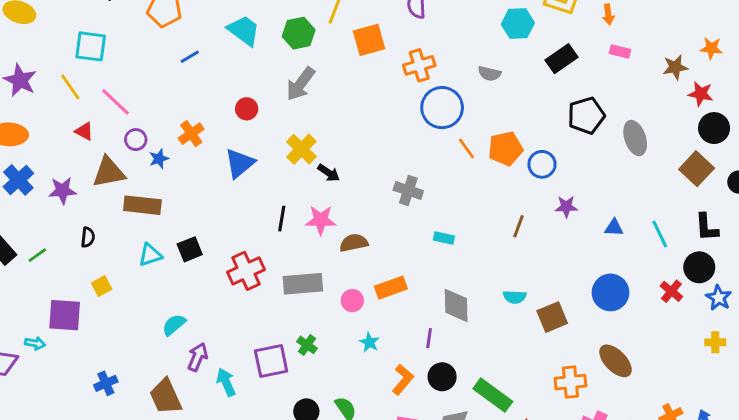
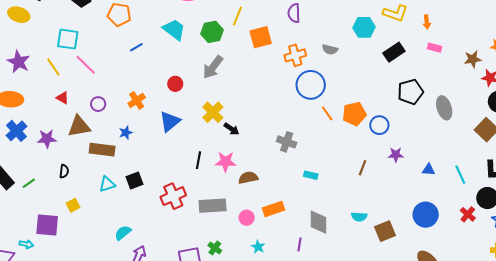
gray semicircle: (489, 74) -> (330, 49), moved
pink line: (115, 102) -> (86, 65), moved
blue star: (159, 159) -> (126, 133), moved

